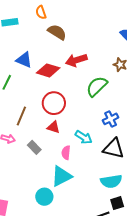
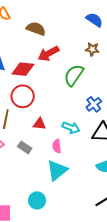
brown semicircle: (57, 32) -> (36, 29), moved
red circle: (54, 103) -> (23, 96), moved
cyan circle: (44, 197) -> (37, 200), moved

